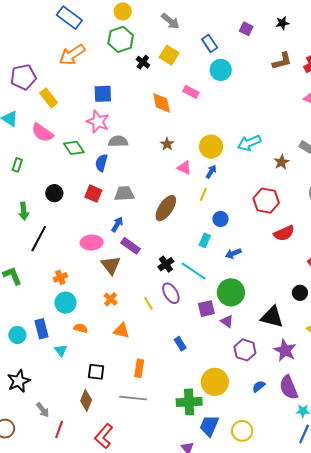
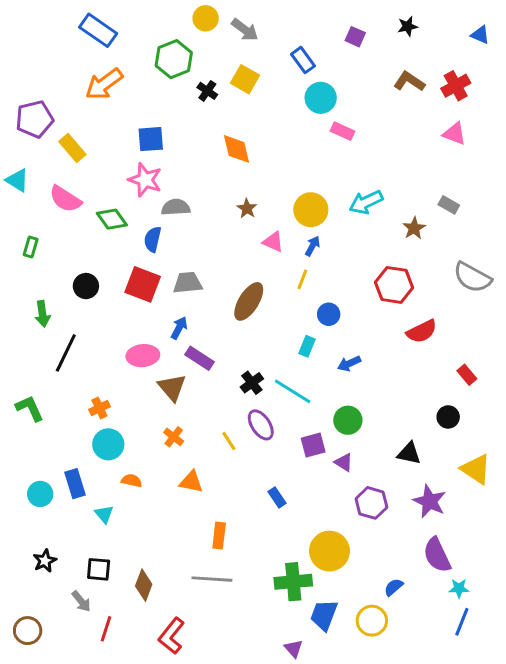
yellow circle: (123, 11) -> (206, 18), moved
brown L-shape: (282, 61) -> (409, 82), turned -130
pink rectangle: (191, 92) -> (343, 131), moved
red square: (93, 194) -> (143, 284), size x1.4
green circle: (231, 292) -> (348, 420), size x0.7
black triangle: (272, 317) -> (409, 453), size x0.7
black square: (96, 372) -> (99, 569), moved
black star: (19, 381) -> (45, 561), size x0.7
blue semicircle: (259, 386) -> (394, 587), moved

